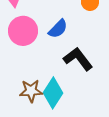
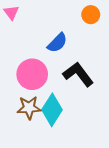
pink circle: (23, 31) -> (32, 74), moved

